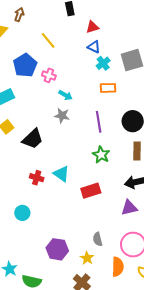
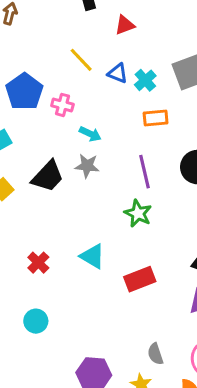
yellow line: (48, 40) -> (81, 60), moved
blue triangle: (94, 47) -> (118, 73), moved
black trapezoid: (33, 139) -> (48, 176), moved
green star: (101, 155) -> (138, 213), moved
red cross: (37, 178) -> (38, 263), moved, turned 32

